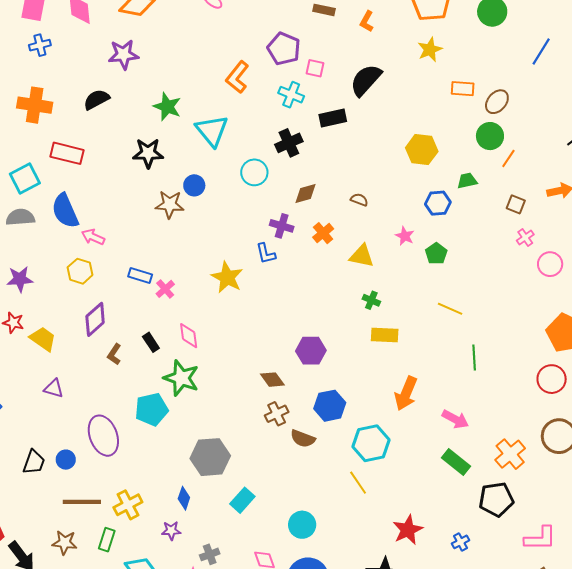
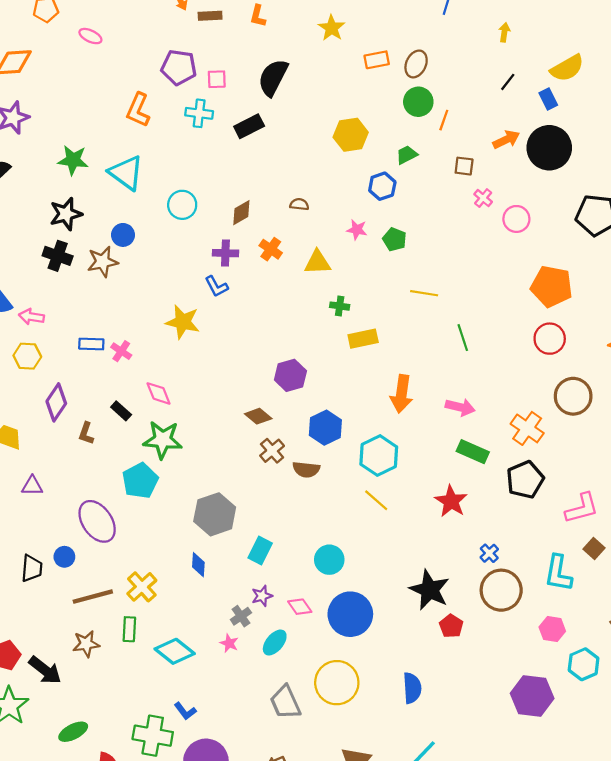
black cross: (289, 143) -> (58, 256), moved, turned -32
red star: (408, 530) -> (451, 501), moved
purple star: (171, 531) -> (262, 596), moved
blue cross: (460, 542) -> (489, 553), moved

